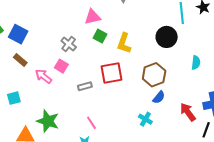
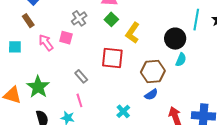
cyan semicircle: (196, 63) -> (181, 60), moved
pink square: (61, 66) -> (66, 38), turned -32
gray rectangle: (85, 86) -> (81, 76), moved, turned 48
cyan square: (14, 98) -> (15, 47), moved
cyan cross: (145, 119) -> (123, 111), moved

